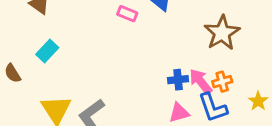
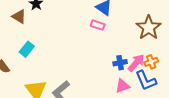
pink rectangle: (127, 14) -> (98, 25), moved
pink arrow: (201, 81) -> (136, 63), turned 84

